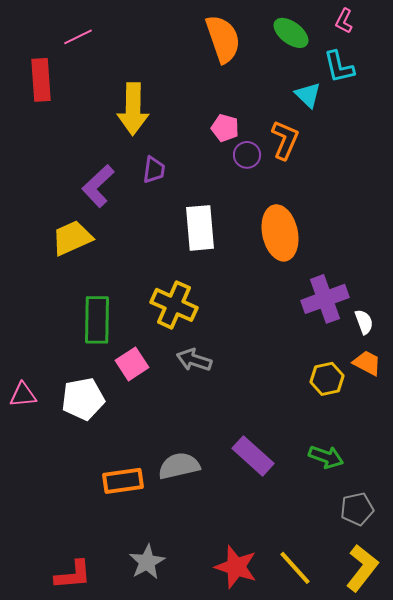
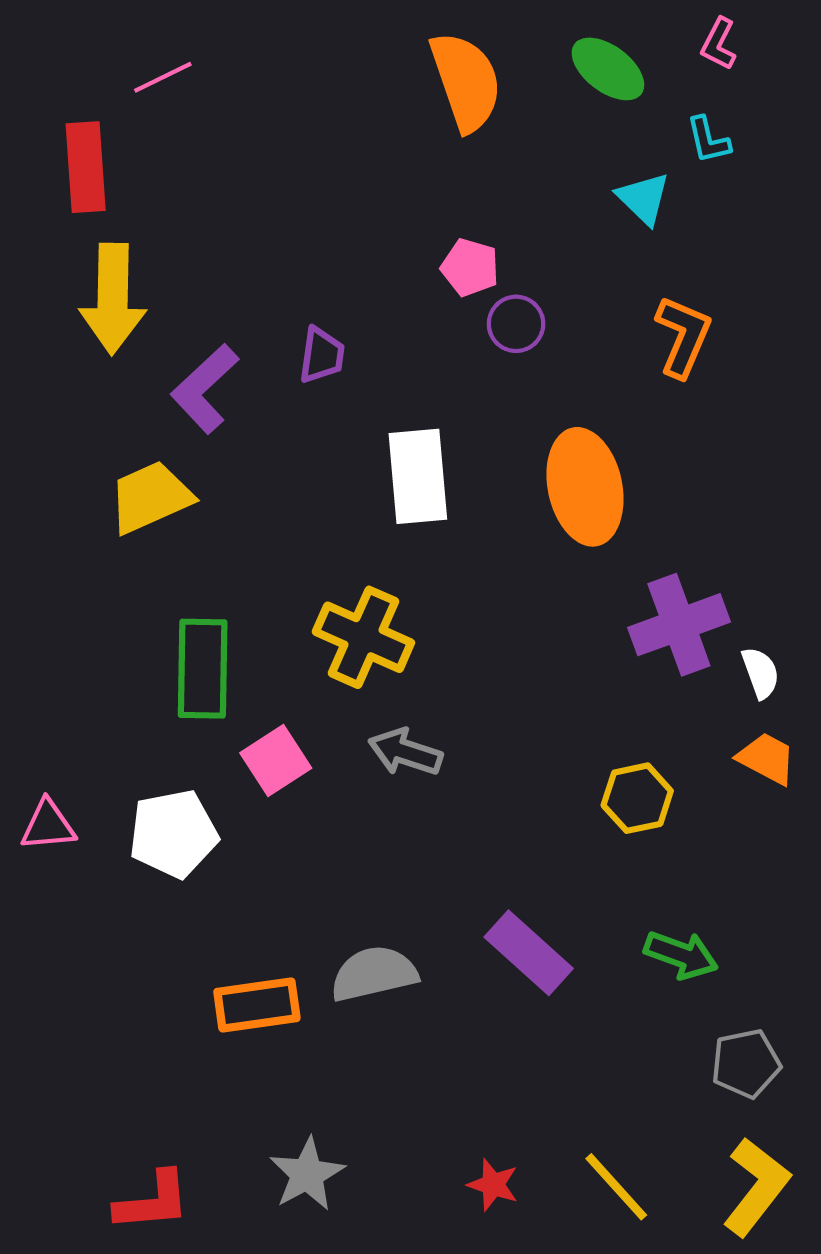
cyan L-shape: (339, 67) -> (708, 140), size x0.7
yellow arrow: (133, 109) -> (113, 299), moved
orange L-shape: (285, 140) -> (683, 336), moved
yellow hexagon: (327, 379) -> (637, 798), moved
red star: (236, 567) -> (493, 1185), size x0.6

